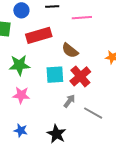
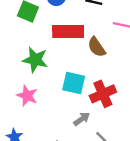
brown semicircle: (70, 51) -> (97, 47), moved

